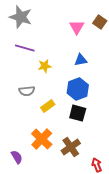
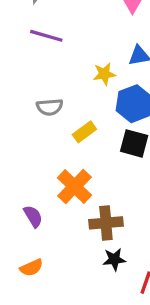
yellow star: (45, 66) -> (104, 74), moved
brown cross: (71, 147) -> (106, 223), moved, turned 30

